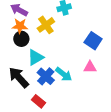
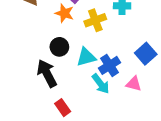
black circle: (21, 39) -> (59, 47), moved
cyan triangle: (36, 57) -> (86, 57), moved
blue cross: (46, 76) -> (109, 65), moved

